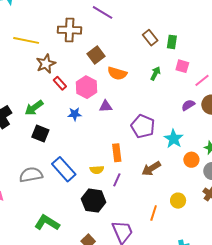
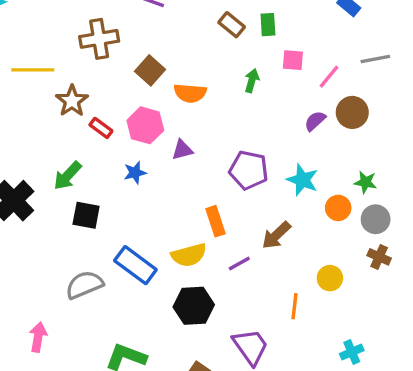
yellow semicircle: (97, 170) -> (189, 255), size x1.5
purple line: (117, 180) -> (239, 264), moved, turned 48

